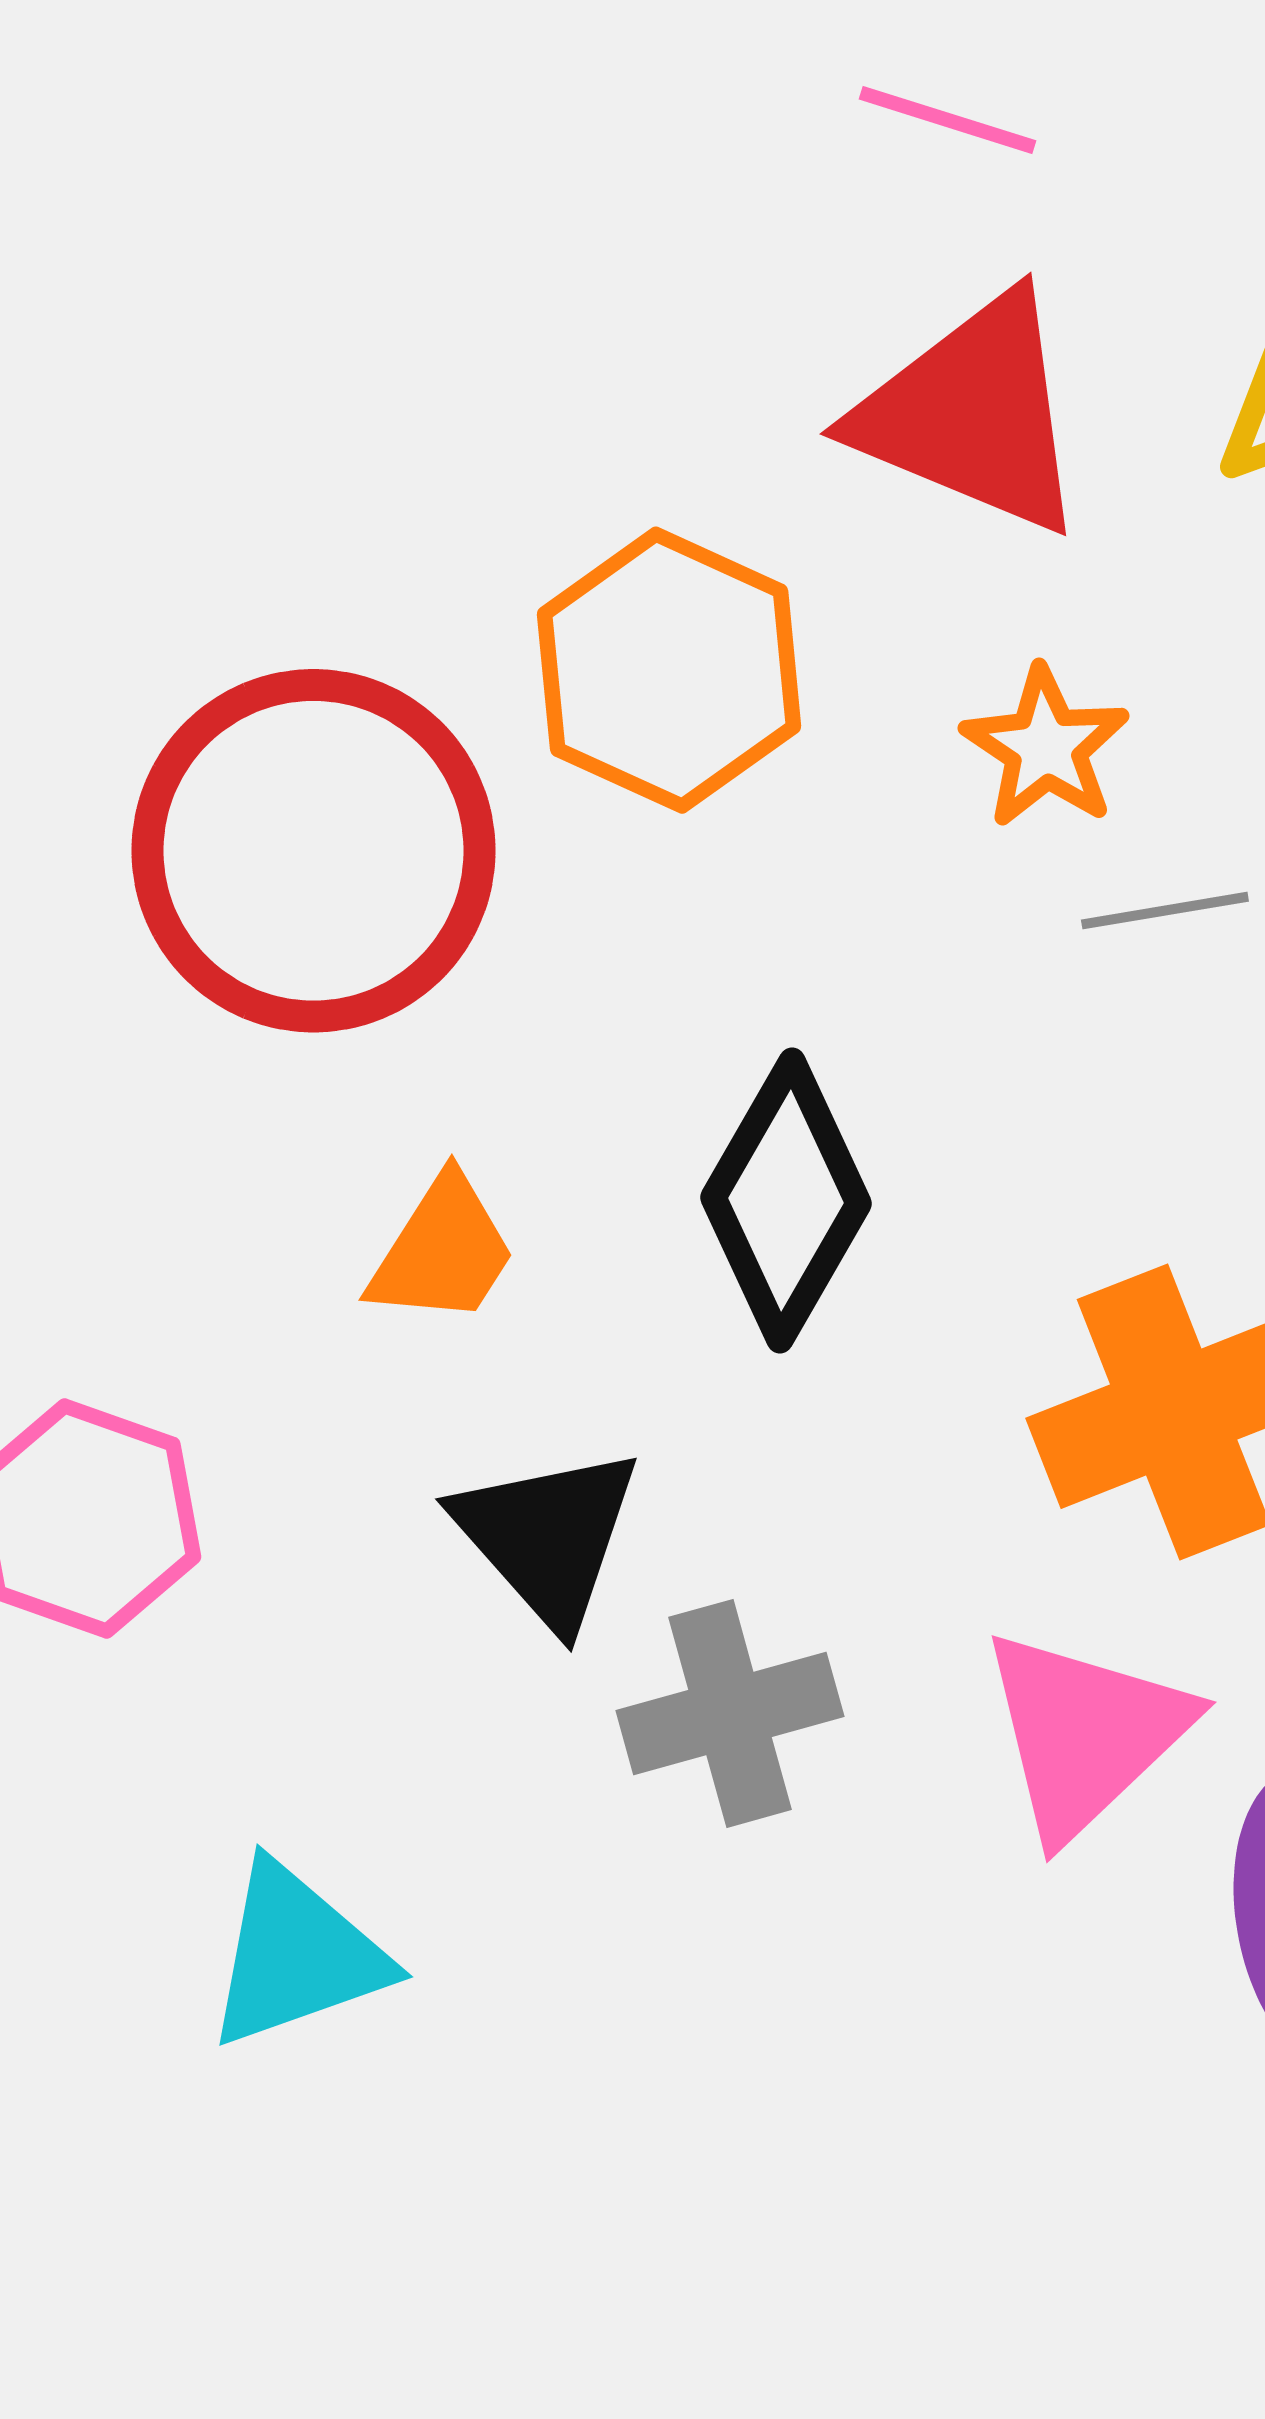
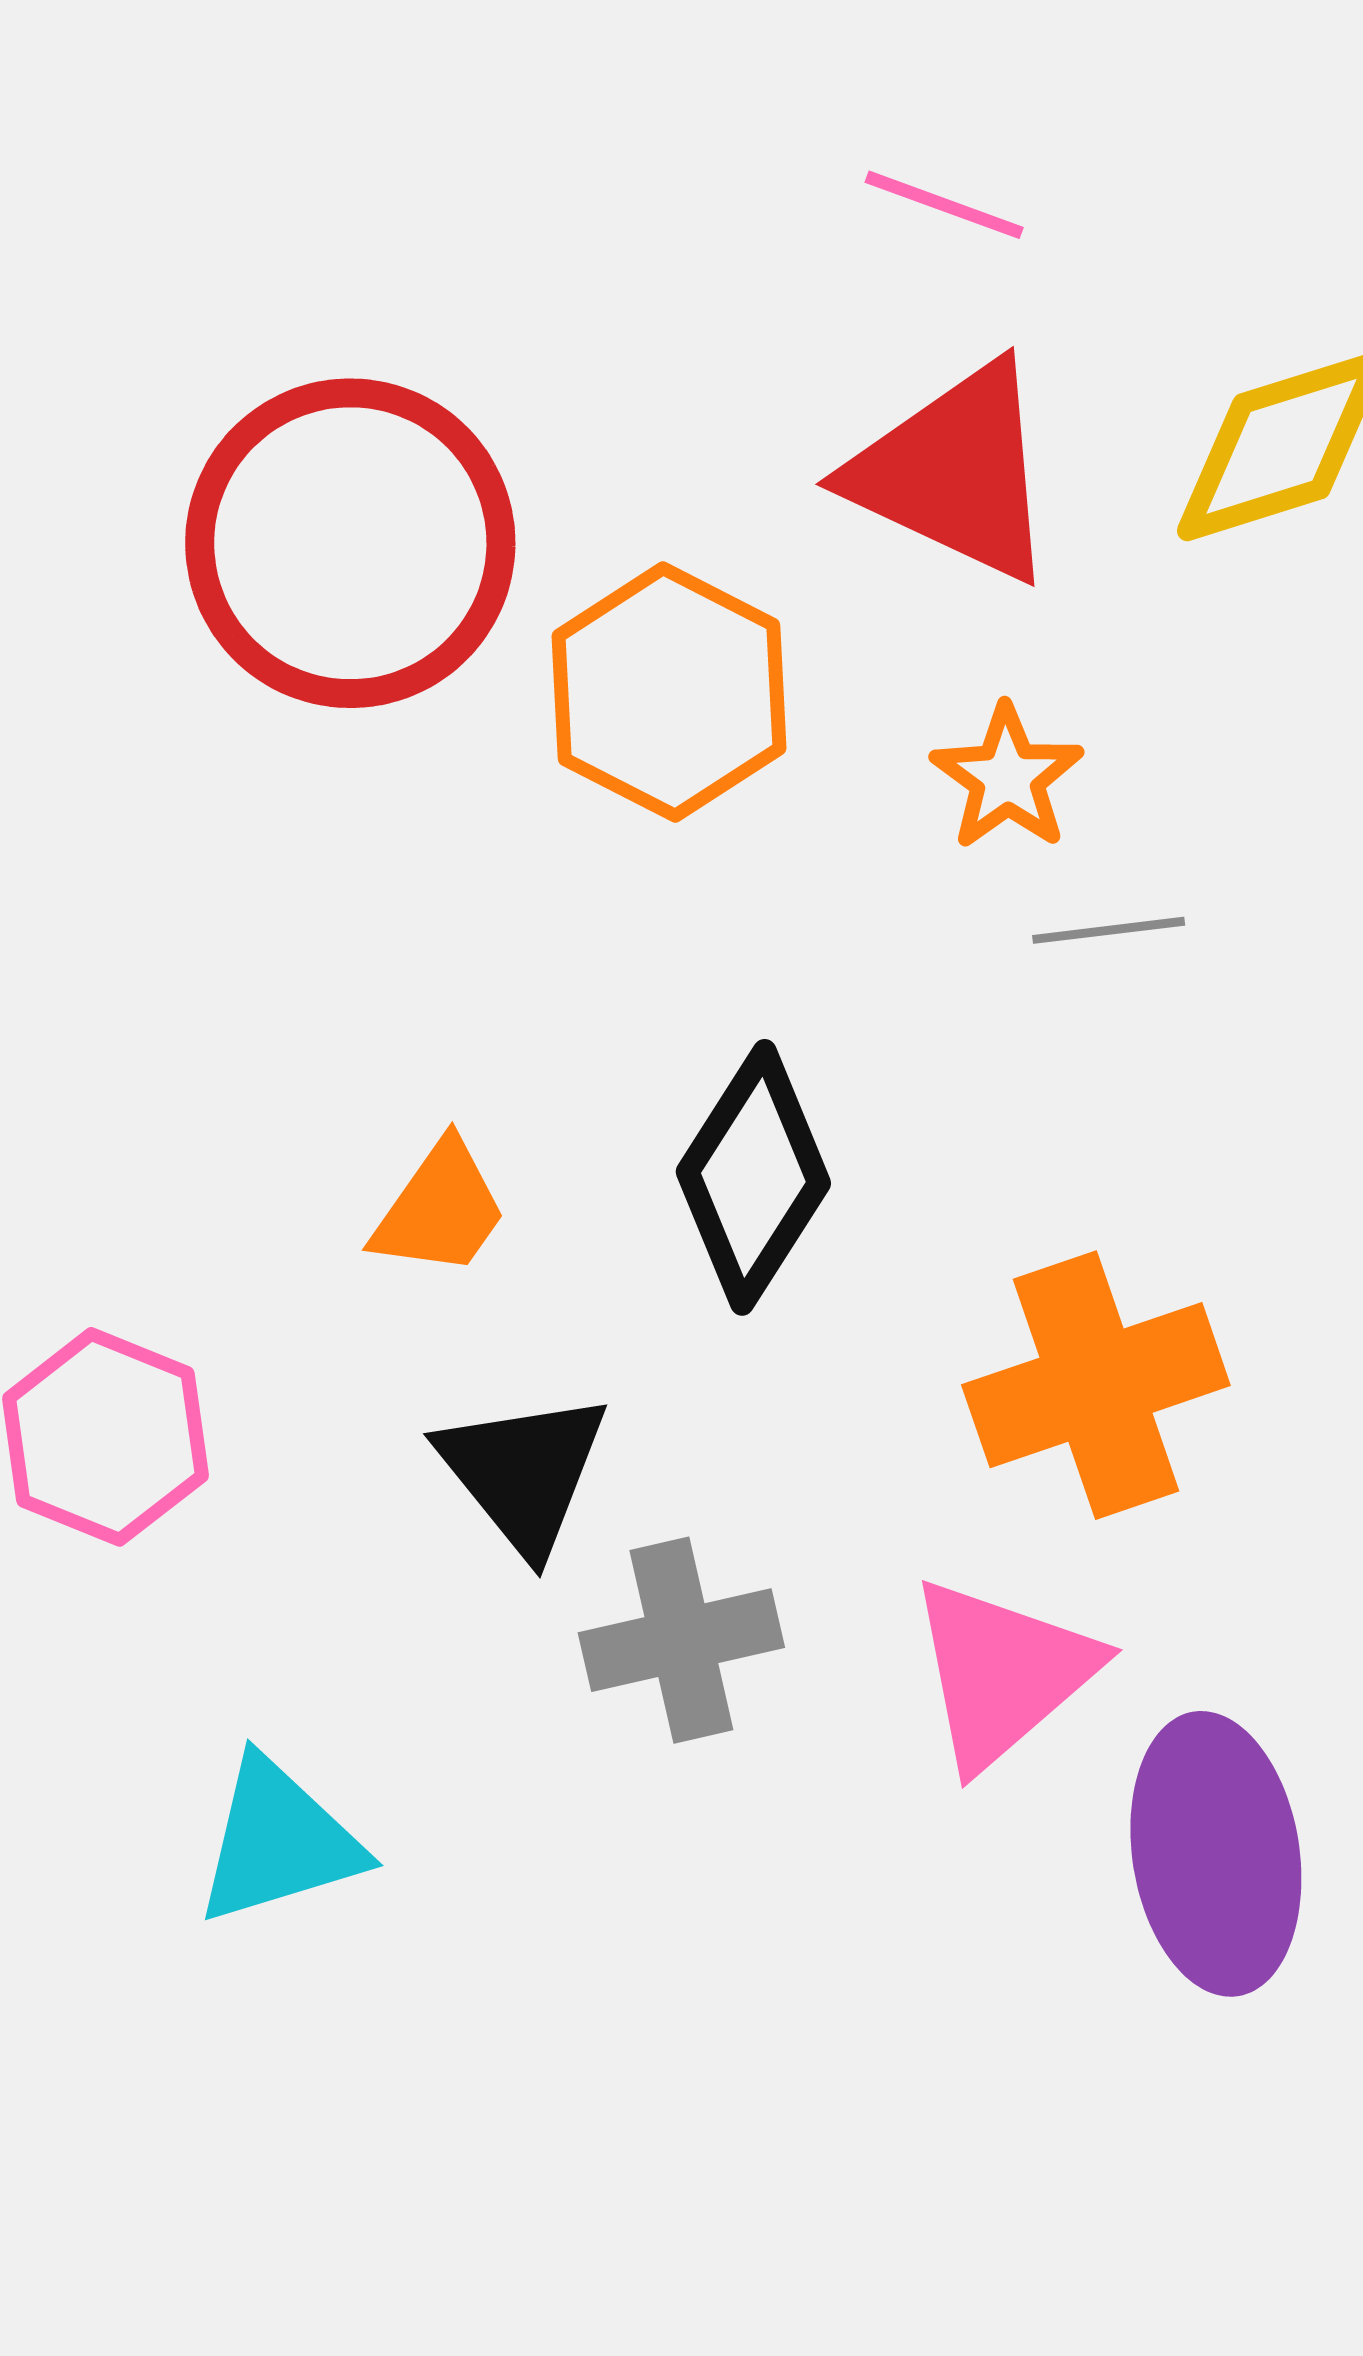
red circle: (313, 851) -> (350, 543), moved

